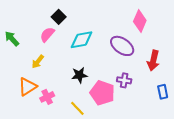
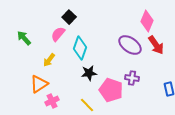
cyan diamond: (82, 40) -> (80, 48), moved, turned -60
red arrow: (153, 61) -> (156, 45), moved, turned -48
pink cross: (47, 97) -> (52, 101), moved

